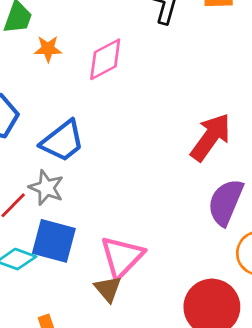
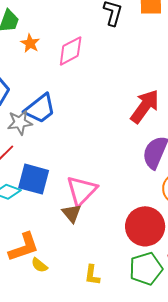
orange star: (48, 49) -> (30, 43), turned 30
gray star: (46, 188) -> (20, 122), moved, turned -30

